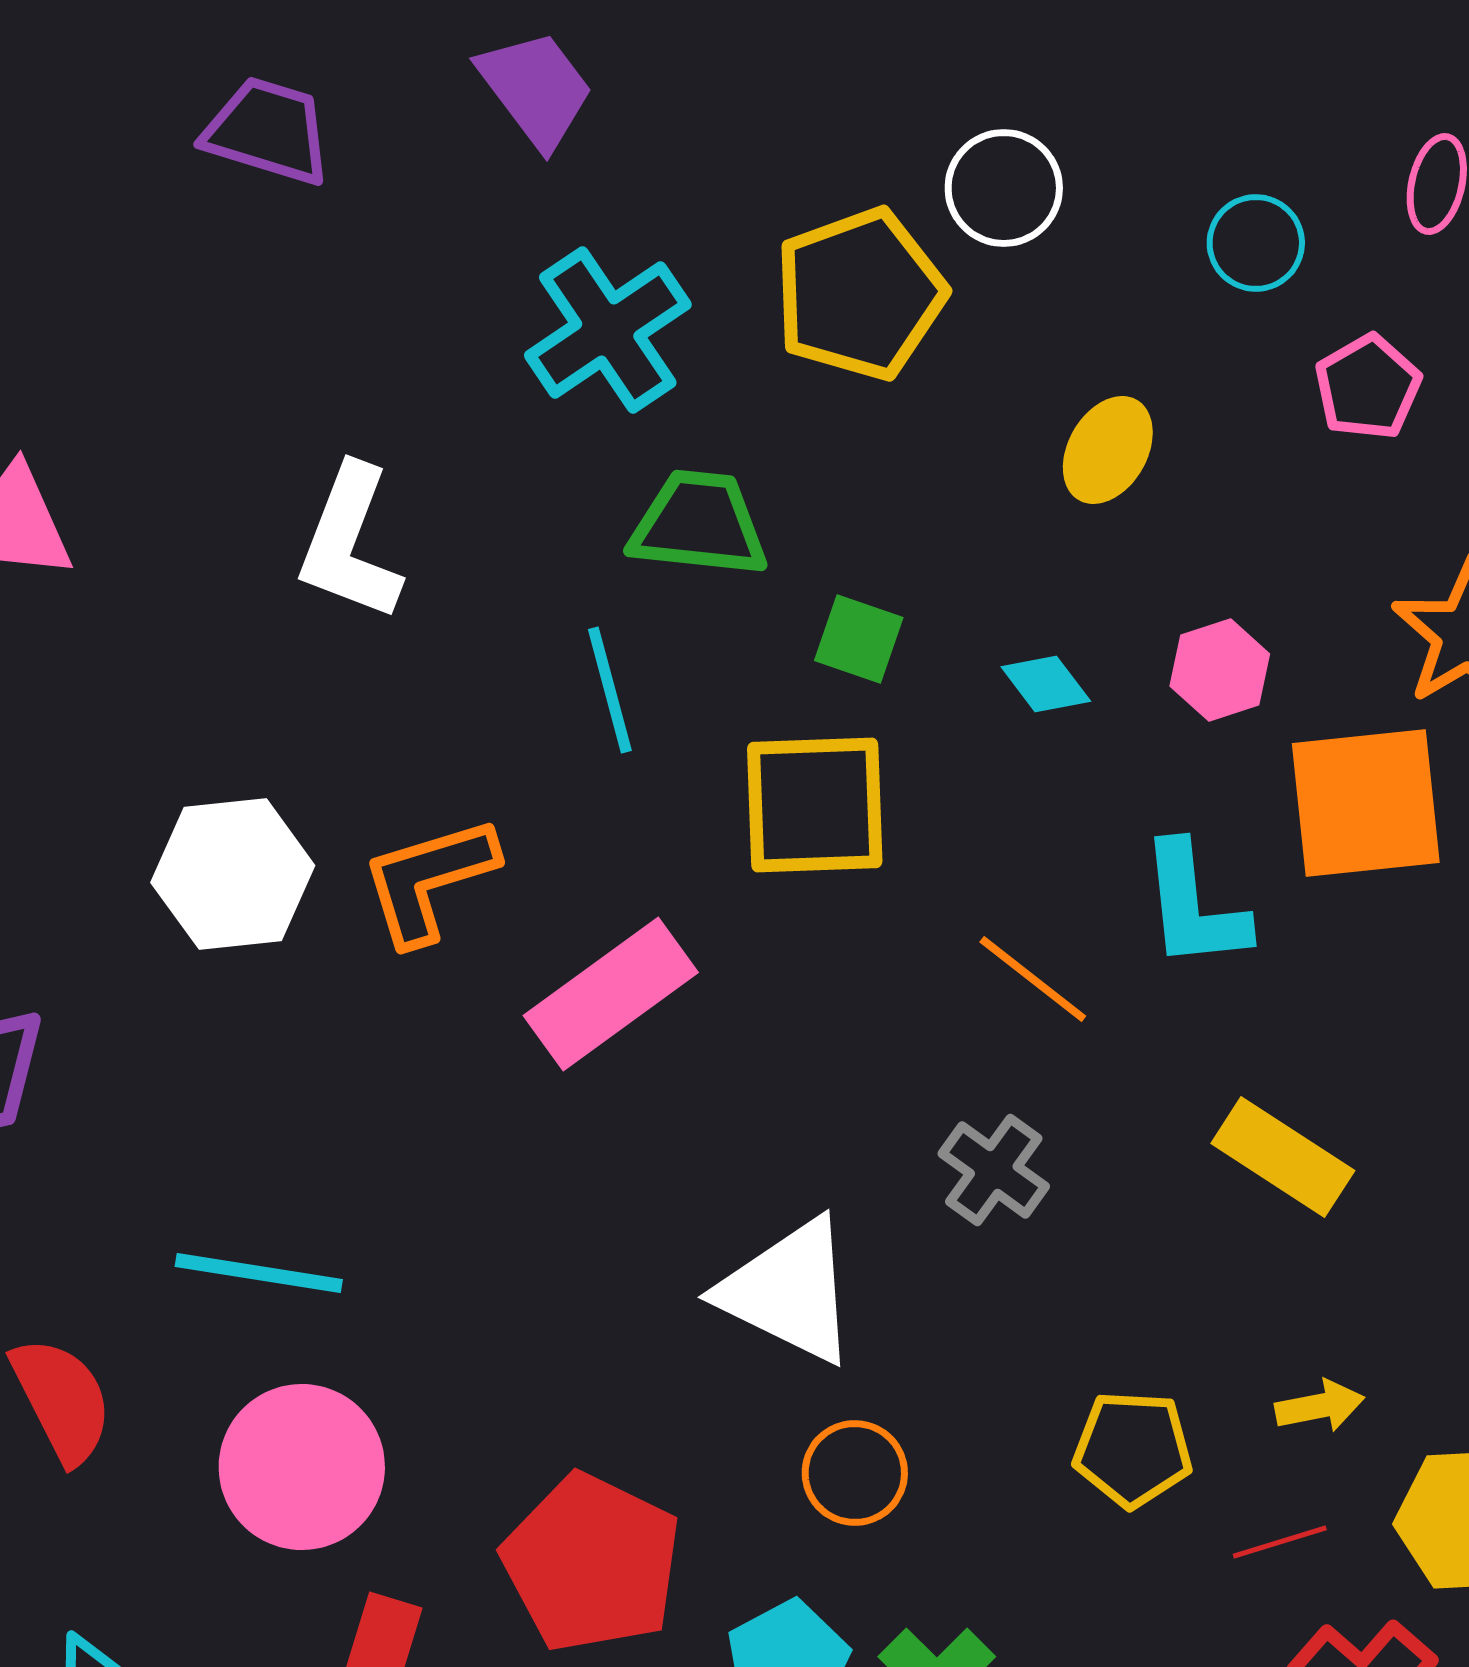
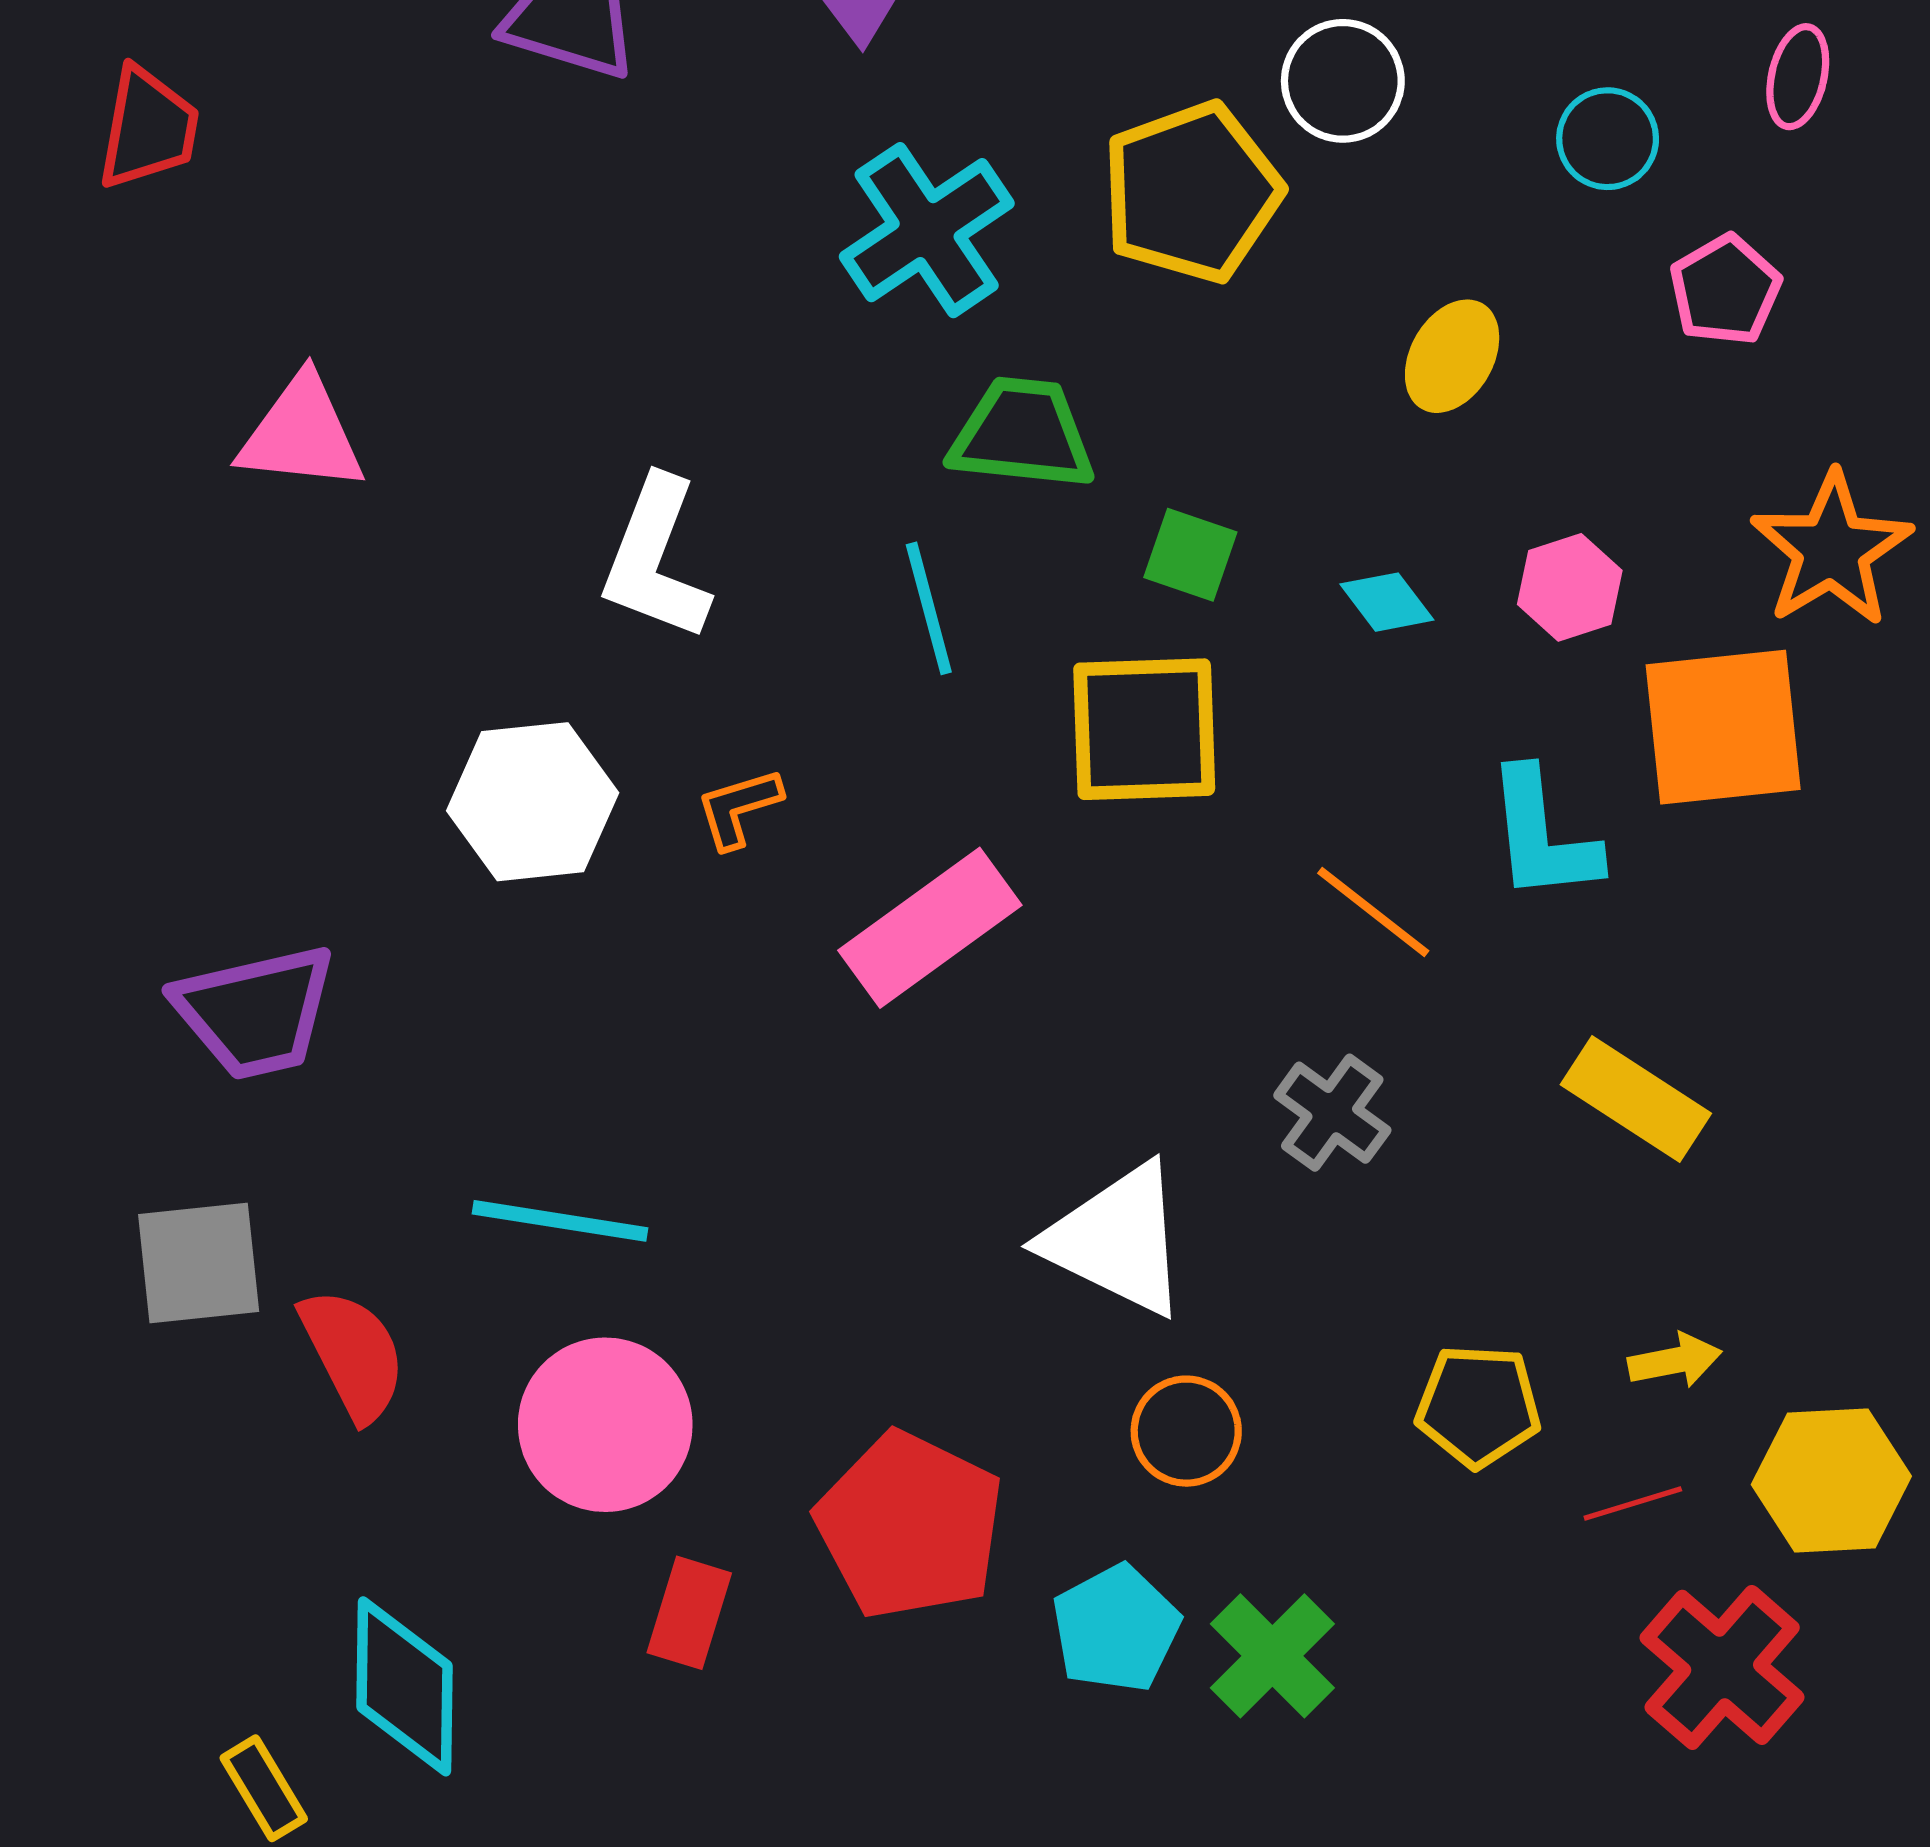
white L-shape: (350, 543) -> (656, 559), moved
orange L-shape: (429, 880) -> (739, 808), size x0.6

